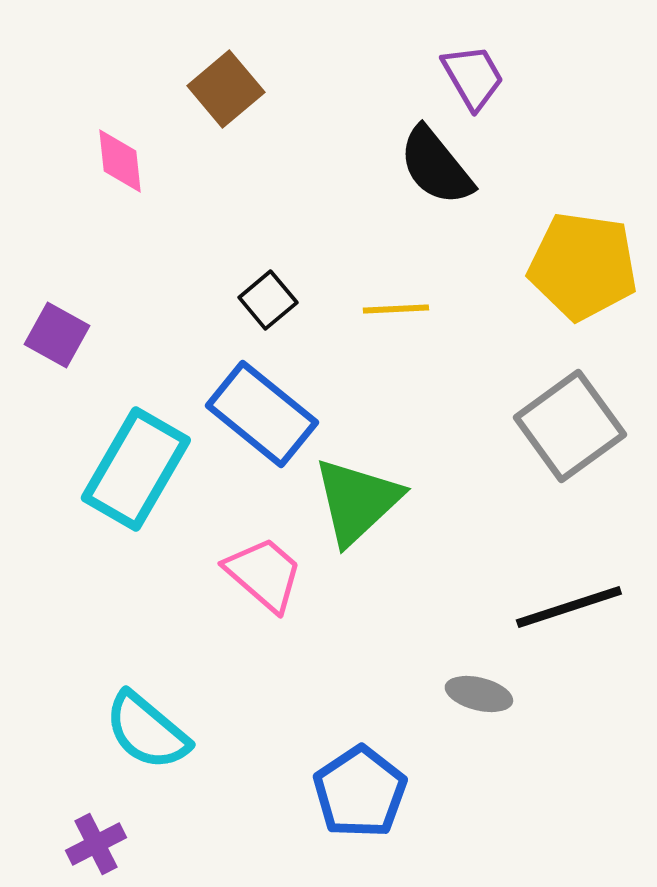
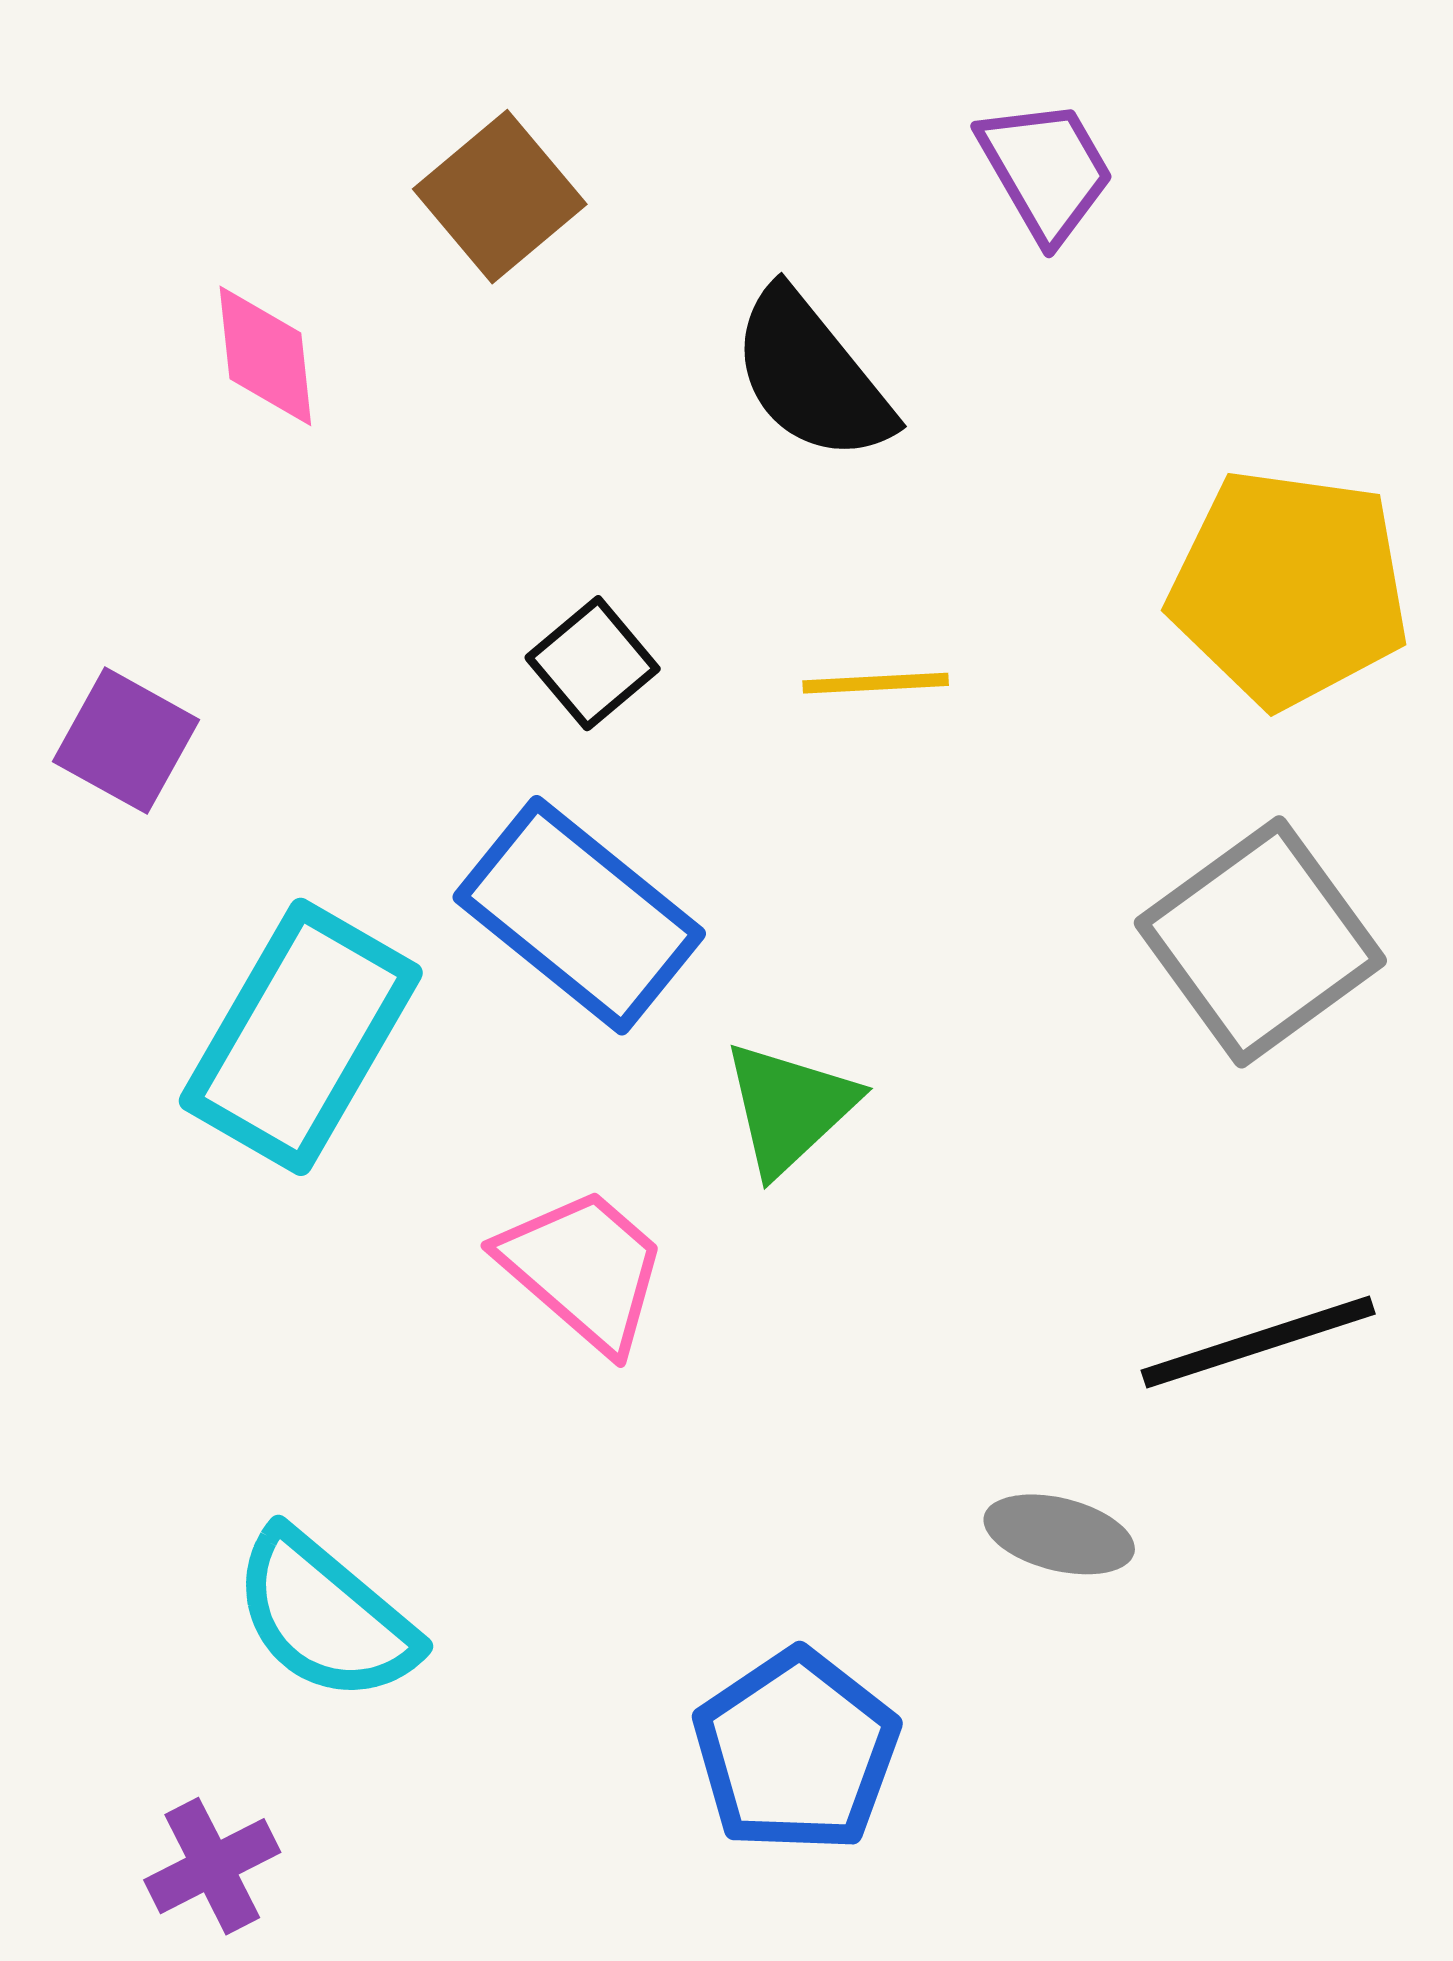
black semicircle: (436, 166) -> (812, 376), moved
green triangle: (357, 501) -> (789, 1108), size x0.7

